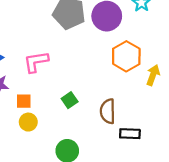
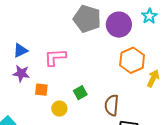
yellow circle: (28, 122) -> (59, 109), moved

